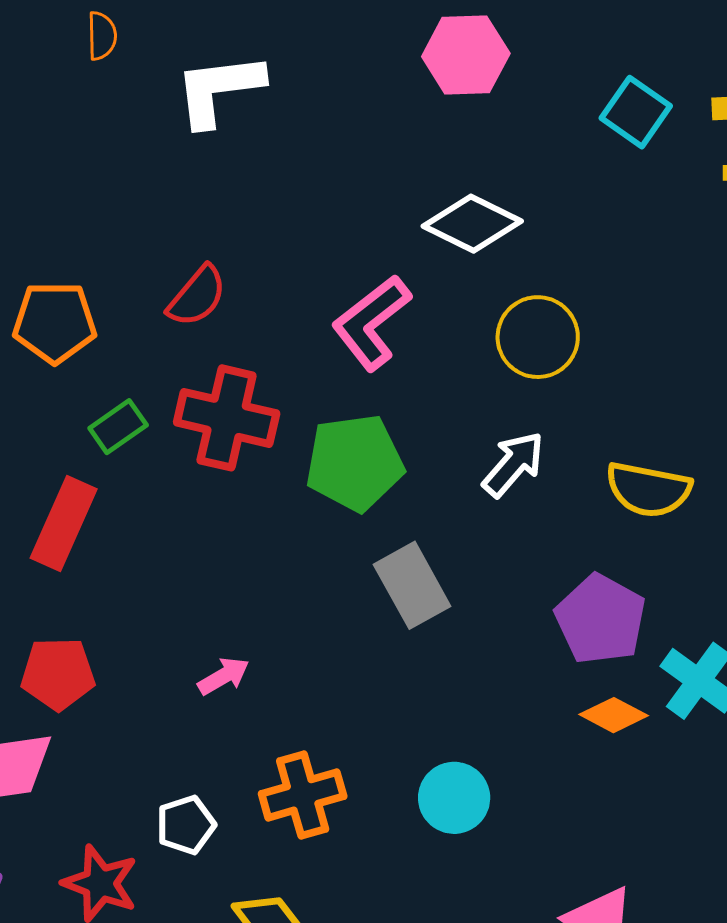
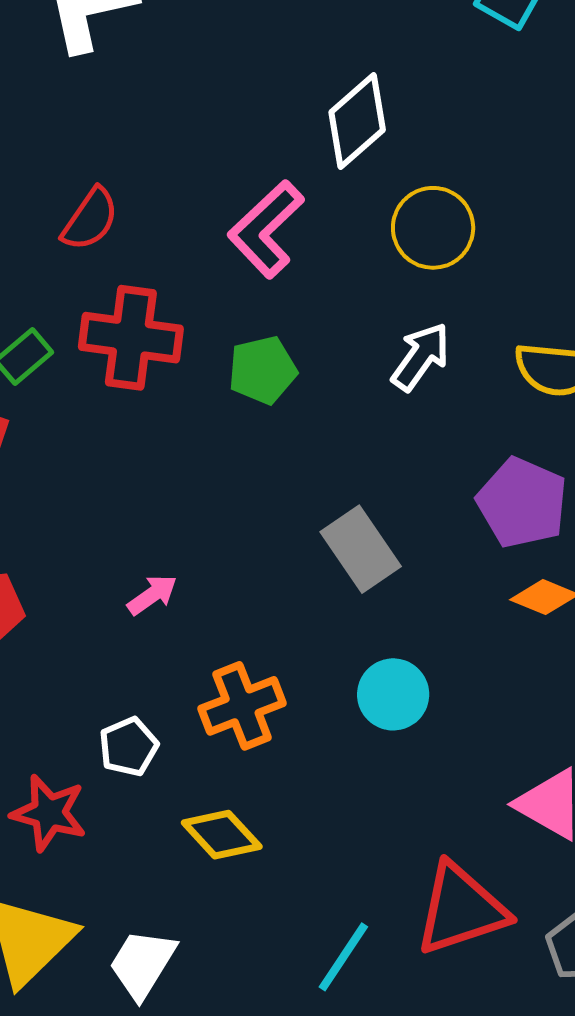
white diamond: (472, 224) -> (357, 121), turned -62
green pentagon: (355, 463) -> (263, 370), size x0.7
gray rectangle: (412, 585) -> (361, 549), moved

